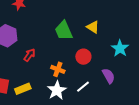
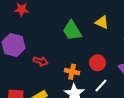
red arrow: (29, 55) -> (40, 61), turned 80
red circle: (83, 57) -> (98, 63), moved

